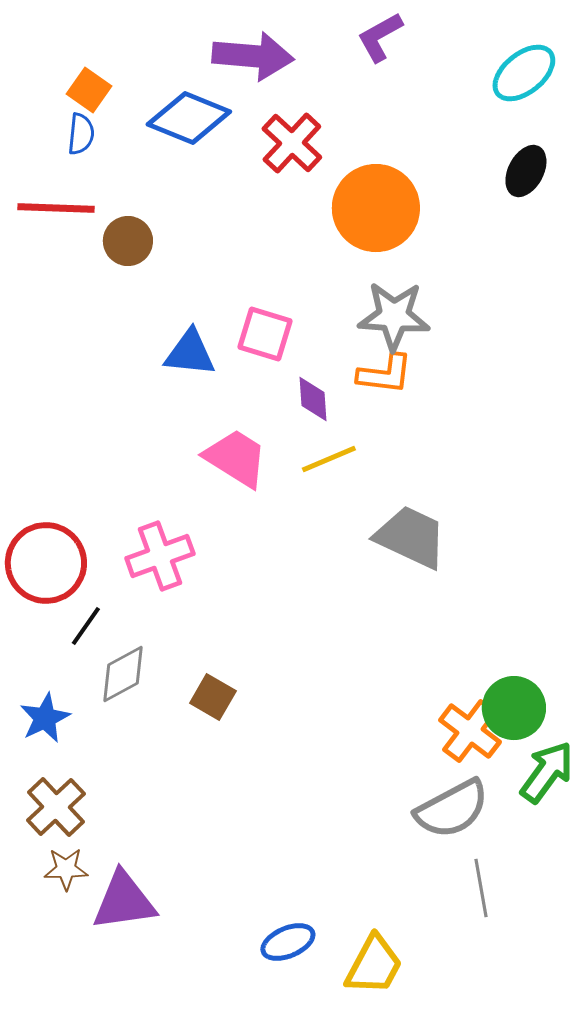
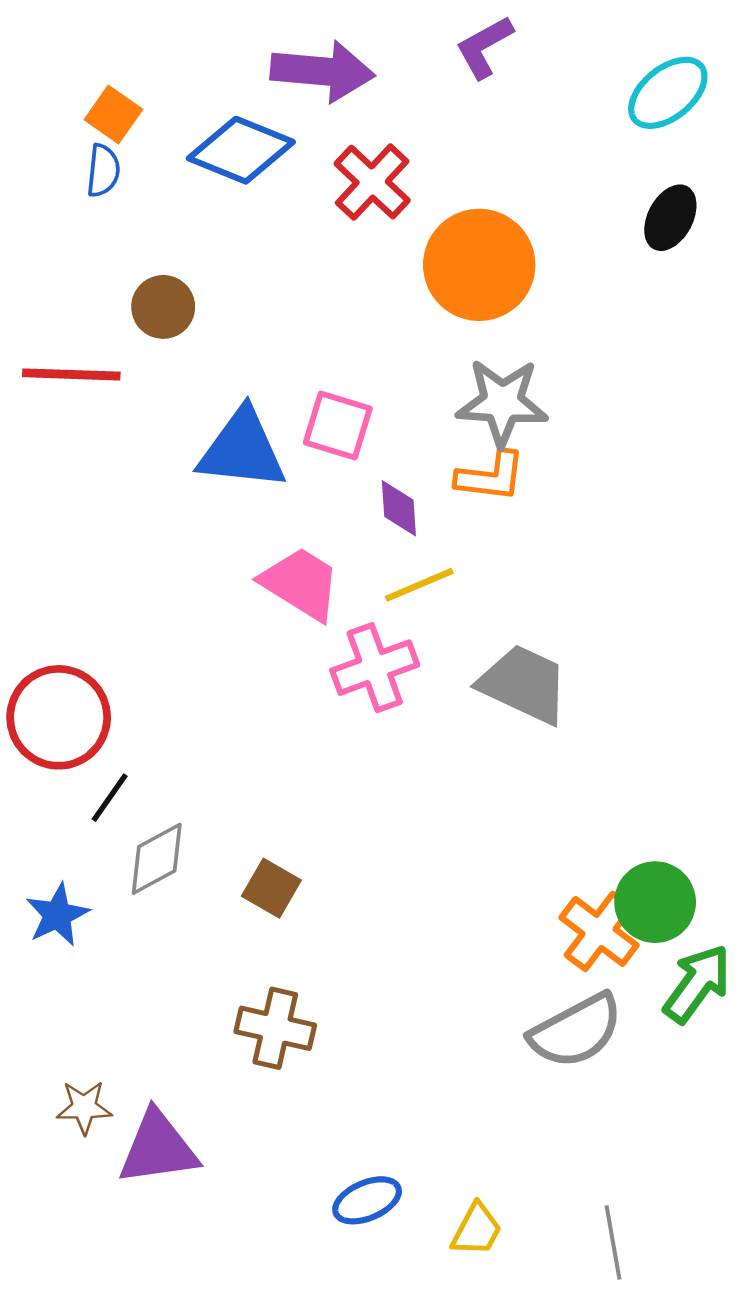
red line: (56, 208) -> (71, 374), moved
blue triangle: (190, 353) -> (242, 450), size x1.4
pink cross: (160, 556) -> (375, 668), moved
brown cross: (56, 807) -> (275, 1028), moved, turned -34
gray line: (481, 888) -> (613, 1242), moved
yellow trapezoid: (374, 965) -> (477, 1230), size x0.7

